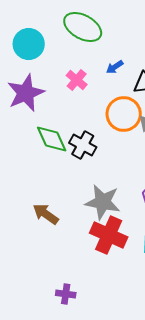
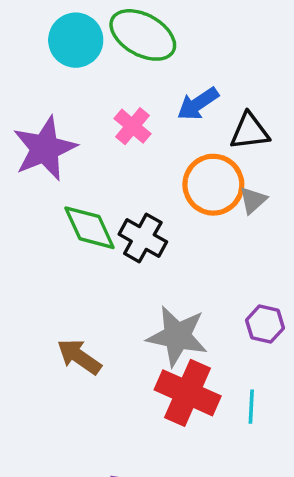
cyan circle: (29, 44) -> (76, 40), moved
blue arrow: (115, 67) -> (198, 104), size x1.4

